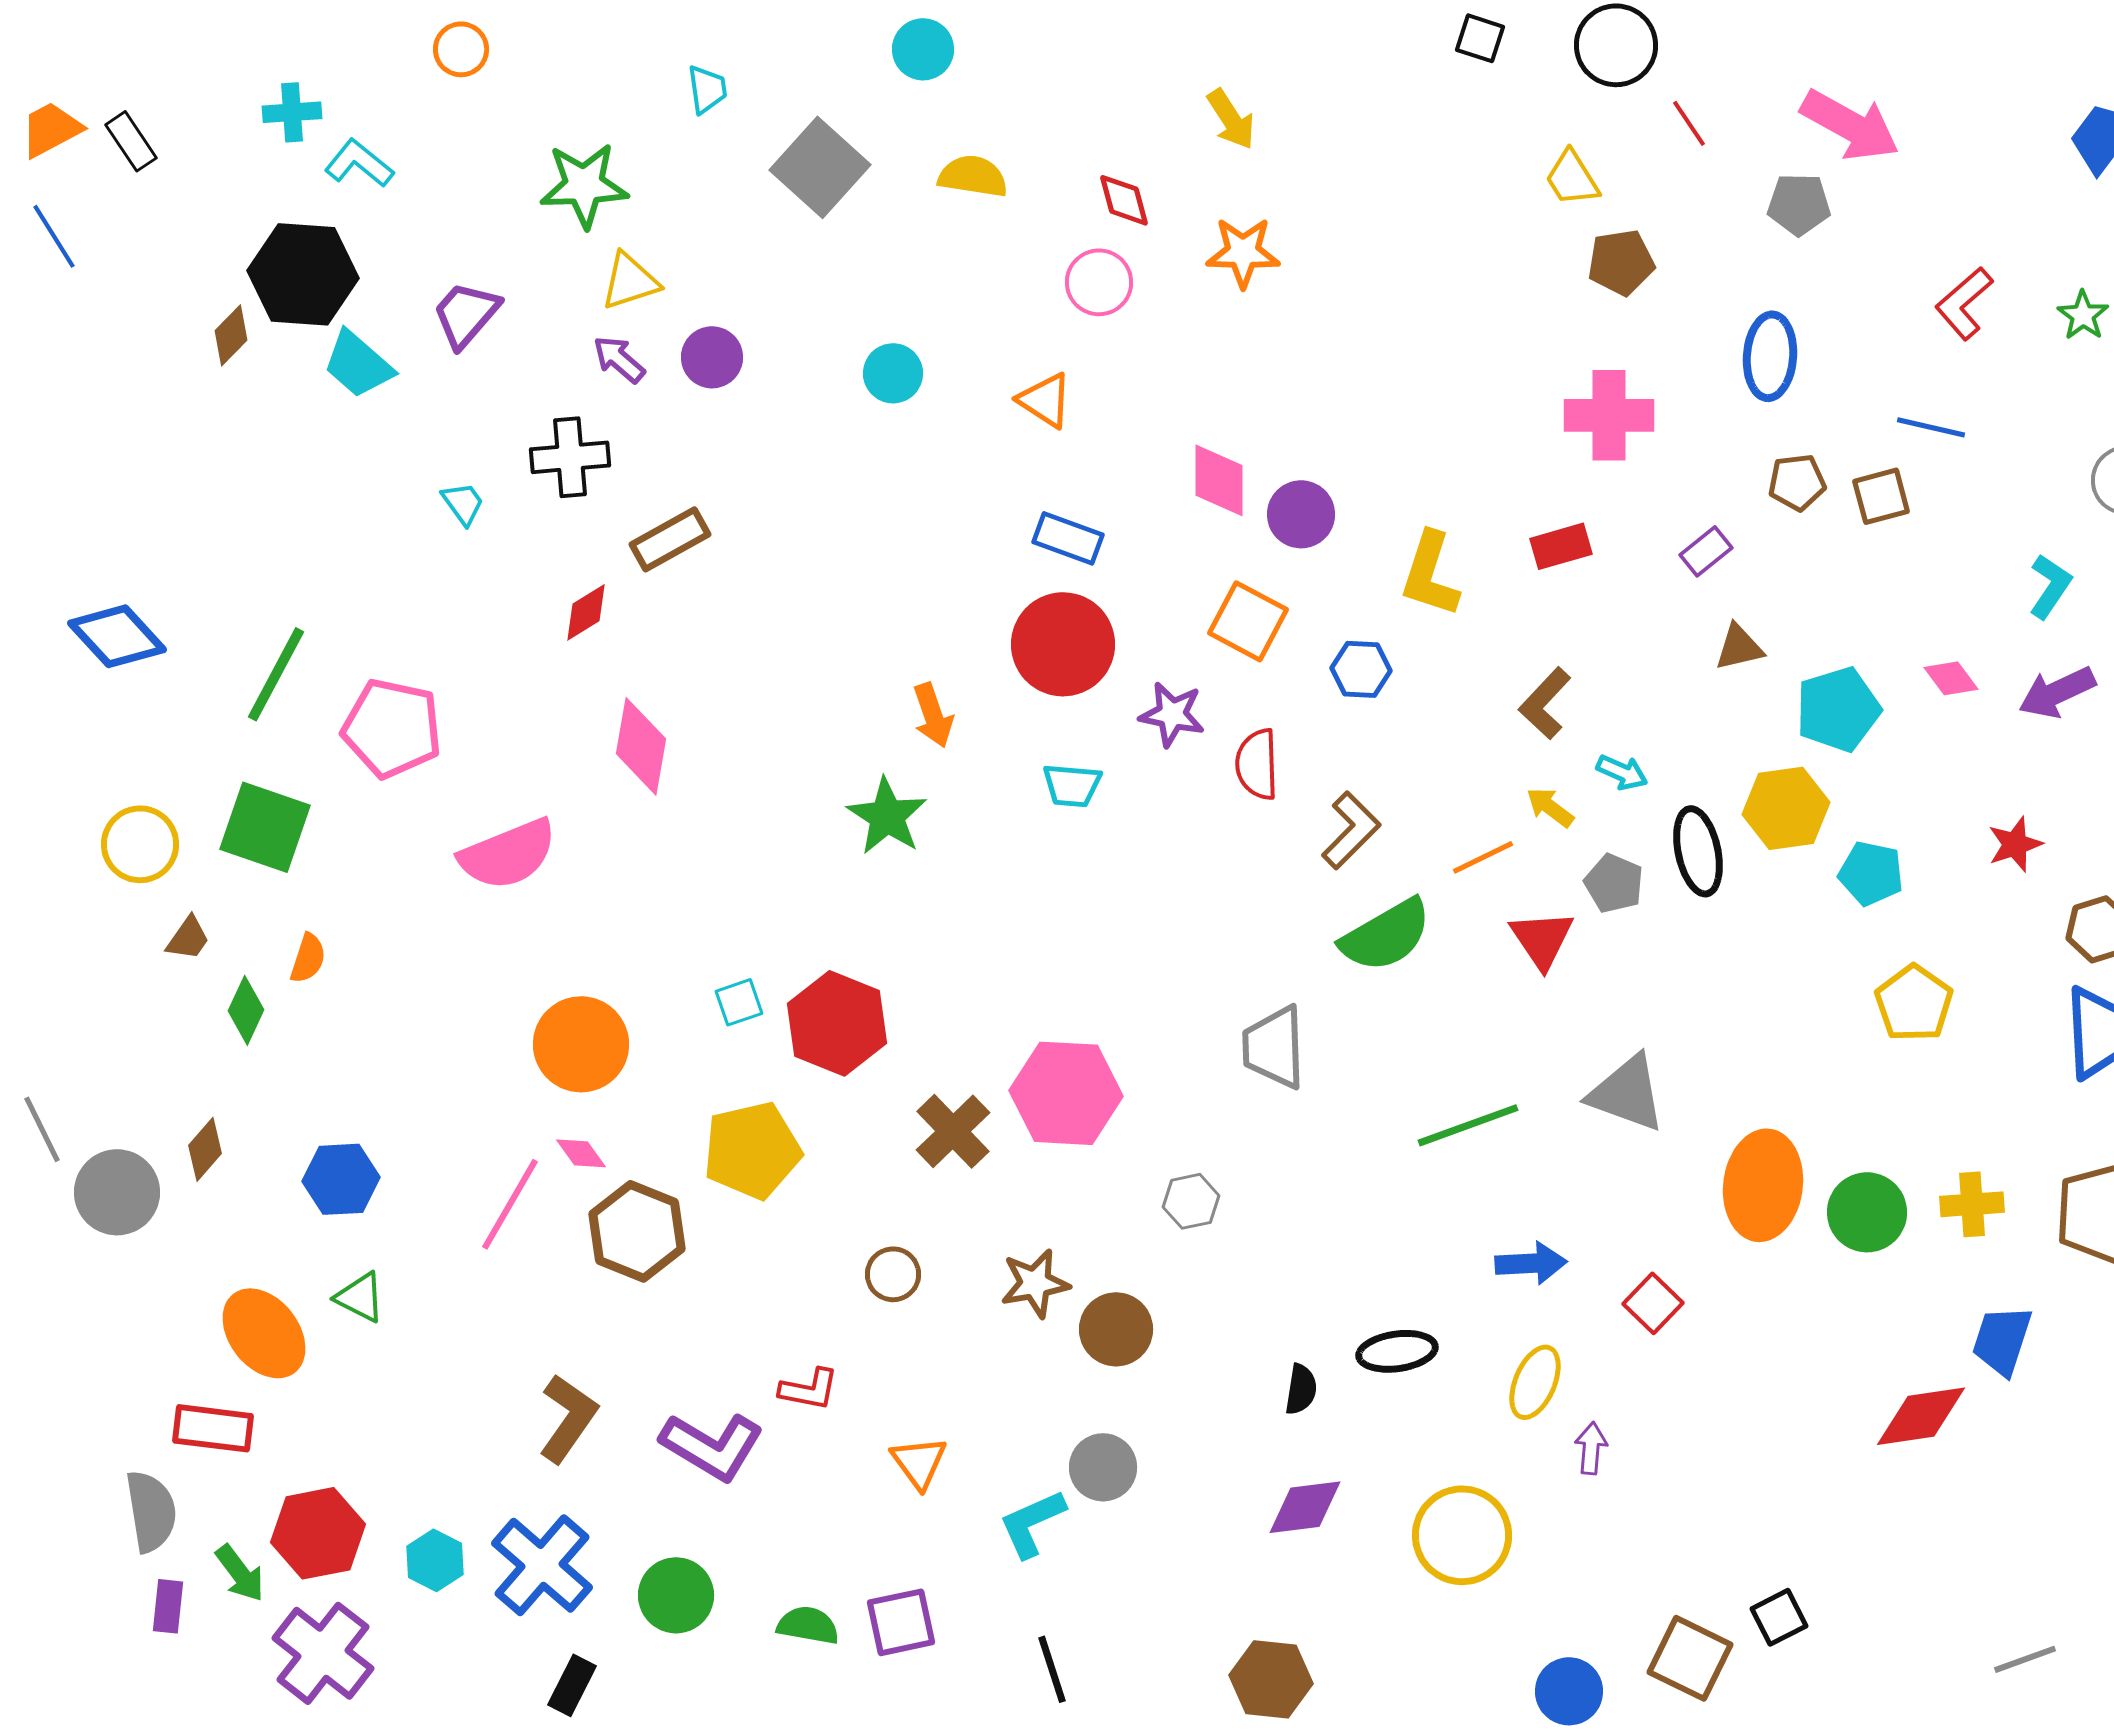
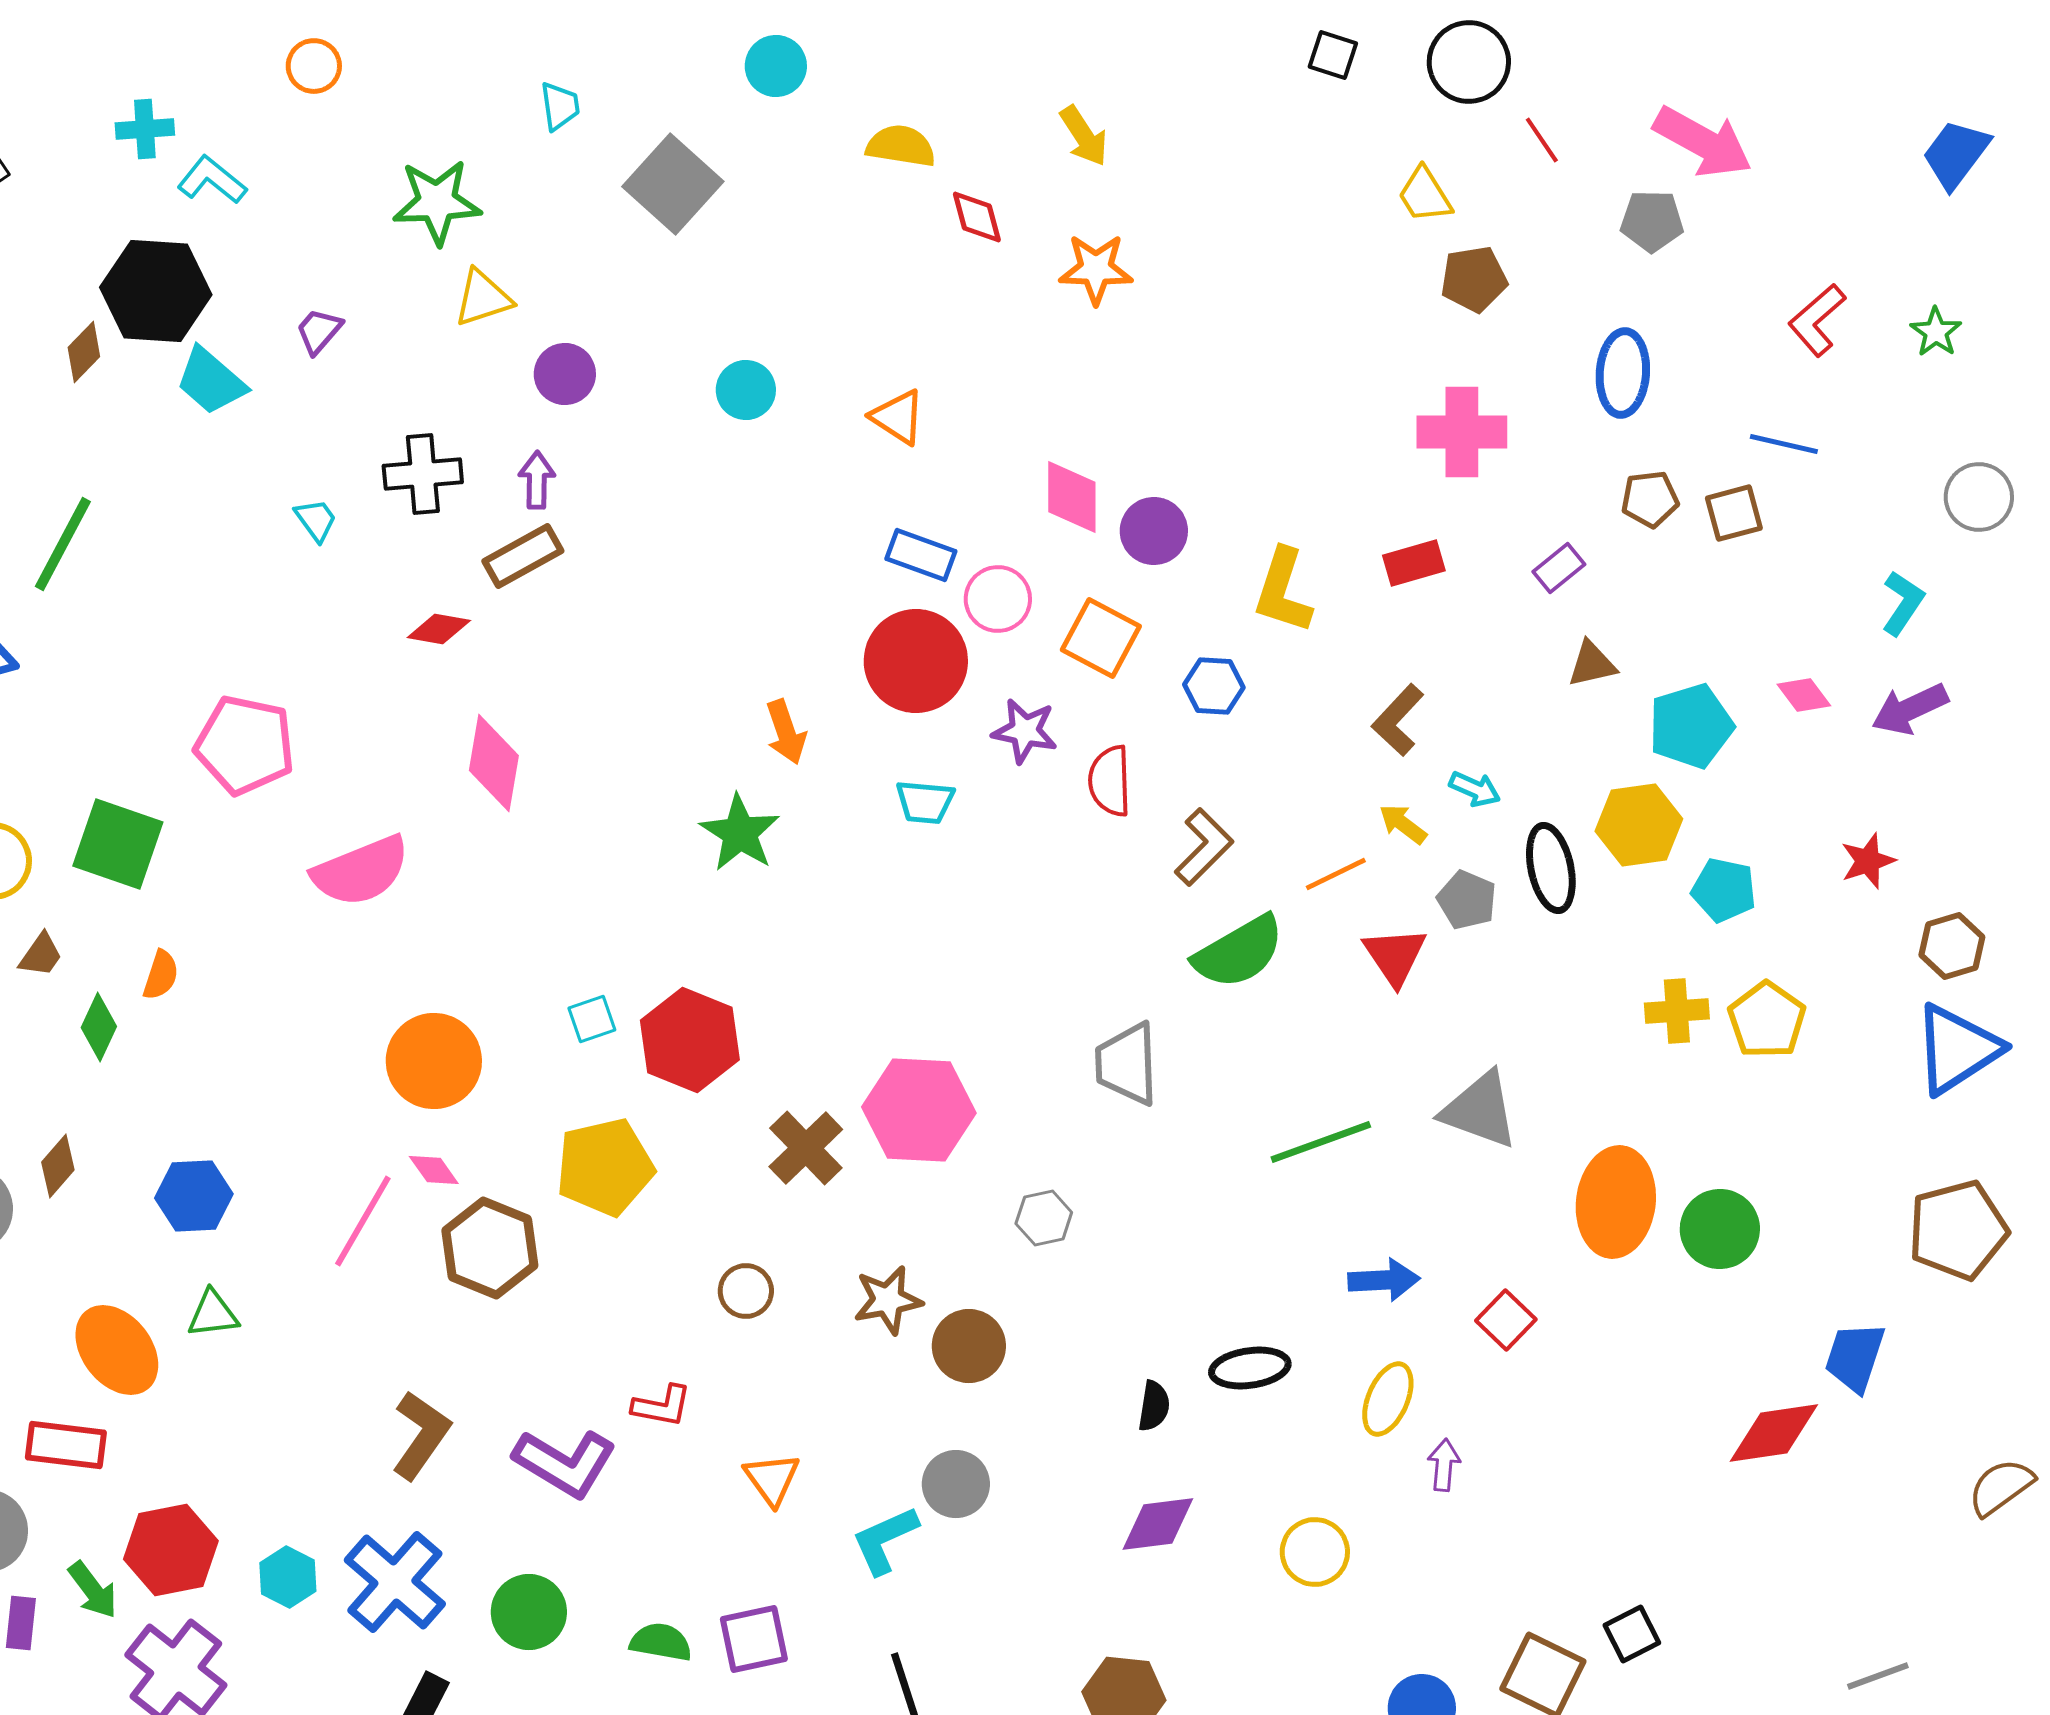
yellow semicircle: (973, 176) -> (901, 146), moved
pink circle: (1099, 282) -> (998, 599), moved
purple trapezoid: (466, 314) -> (319, 331), size x0.7
purple arrow: (619, 359) -> (537, 480), moved, turned 50
red diamond: (586, 612) -> (439, 629), turned 42
green line: (276, 674) -> (63, 544), moved
yellow cross: (1972, 1204) -> (1677, 1011), moved
green triangle: (360, 1297) -> (213, 1314), turned -34
yellow circle: (1462, 1535) -> (1315, 1552), size x0.7

